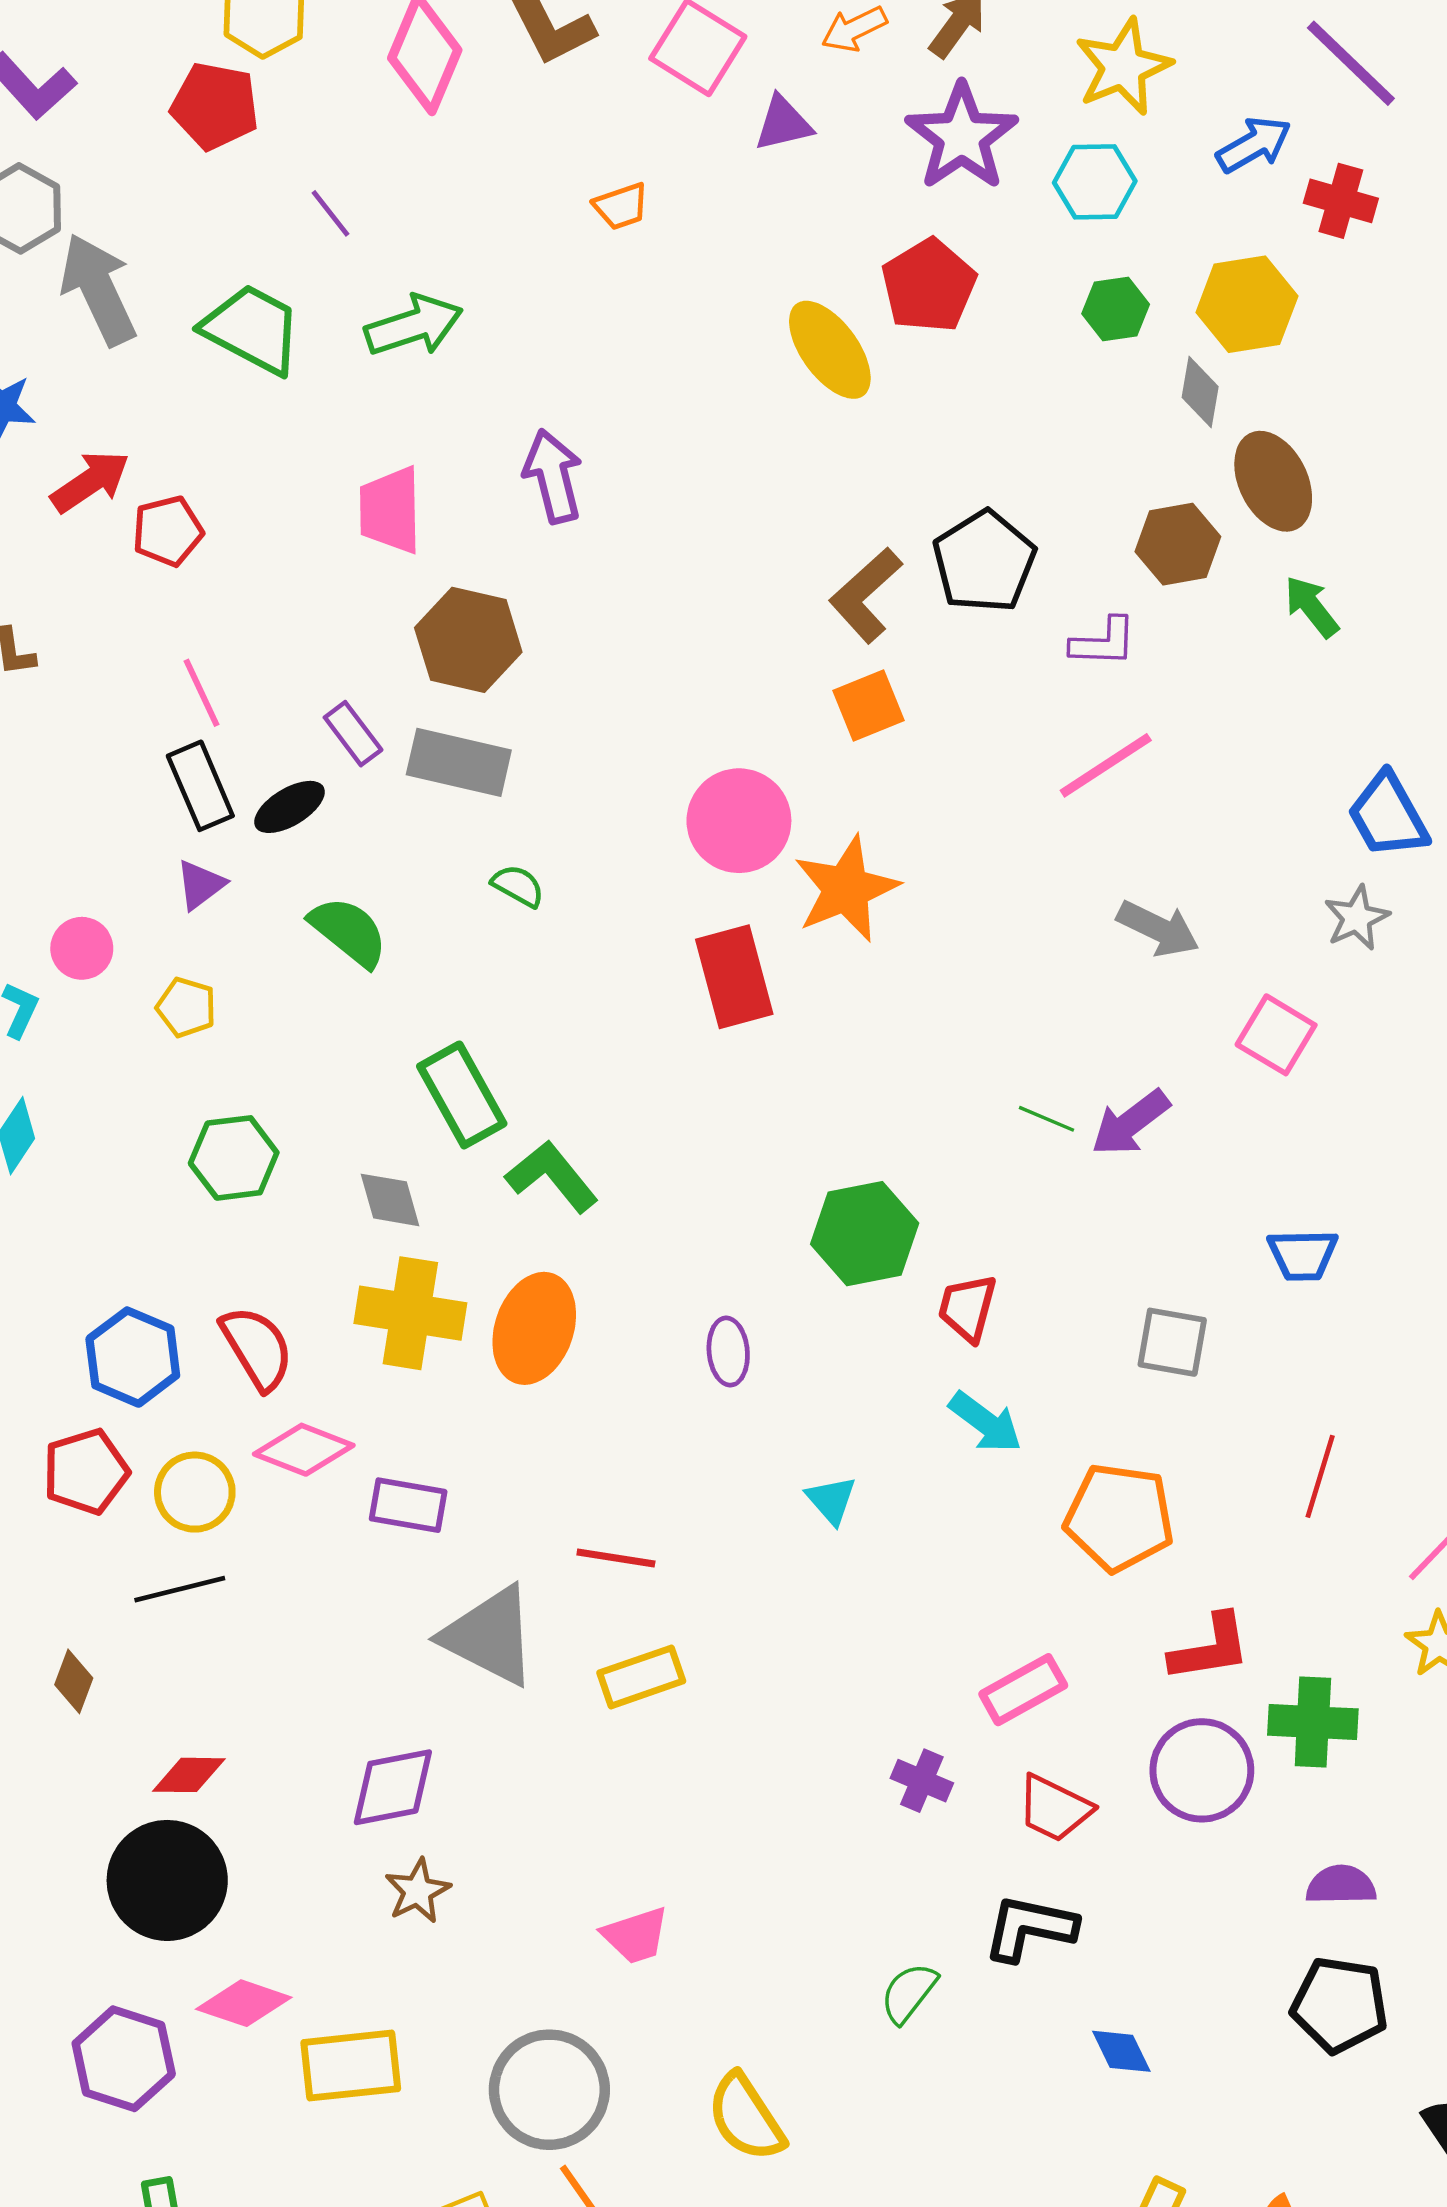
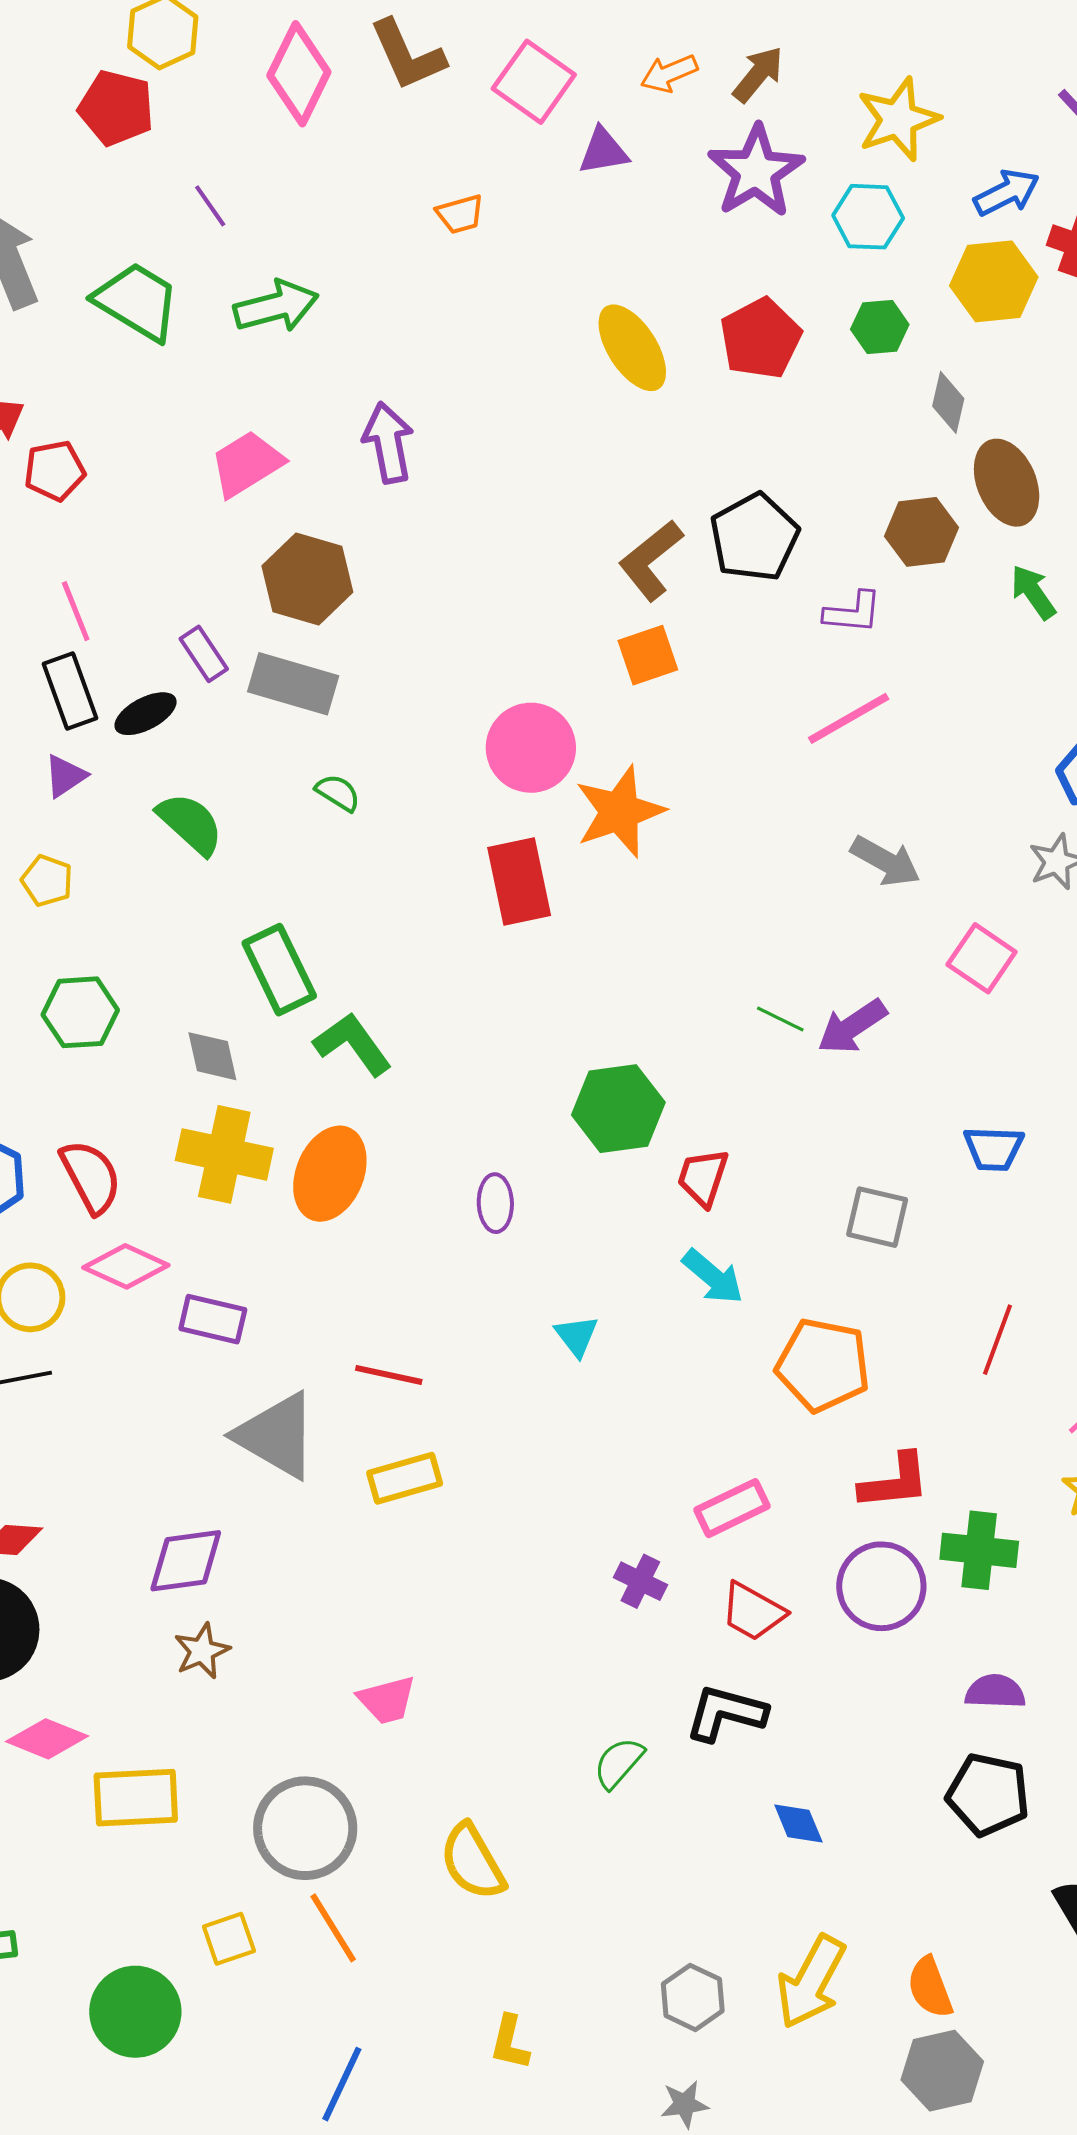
red pentagon: (929, 286) -> (761, 338), moved
yellow hexagon: (1247, 304) -> (994, 281), moved
pink trapezoid: (390, 510) -> (247, 464), turned 56

